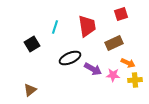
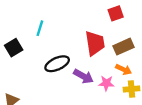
red trapezoid: (87, 26) -> (95, 43), moved
brown rectangle: (114, 43) -> (124, 47), moved

